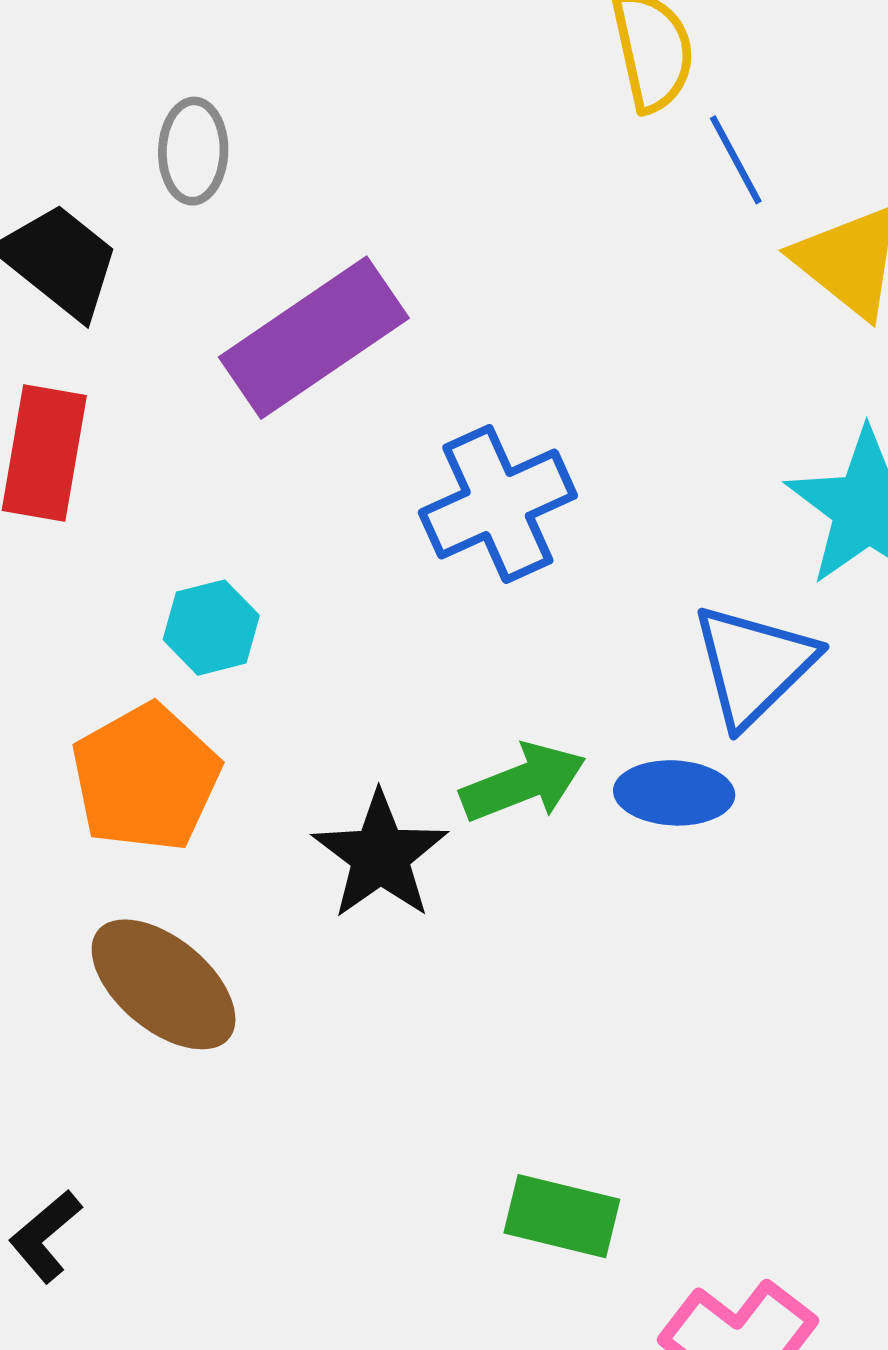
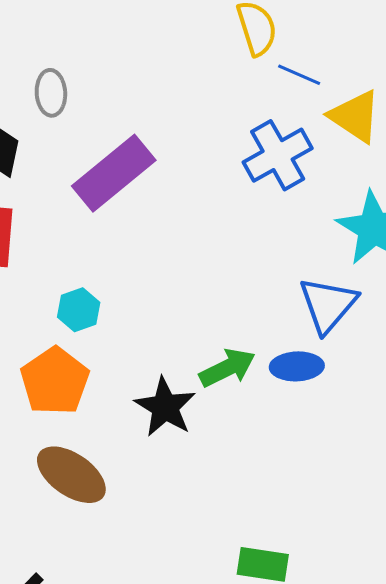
blue line: (736, 160) -> (299, 75), turned -33
blue cross: (498, 504) -> (278, 155), moved

